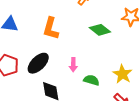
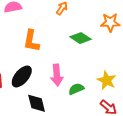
pink arrow: (73, 65) -> (57, 75), size x1.5
green semicircle: (91, 80) -> (76, 89), turned -35

